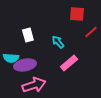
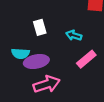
cyan arrow: (58, 42) -> (74, 35), turned -32

